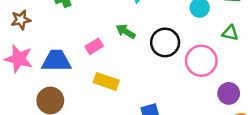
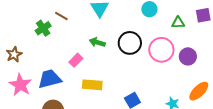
pink star: (19, 59) -> (20, 85), turned 30
purple circle: (229, 93) -> (188, 56), moved

